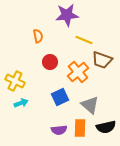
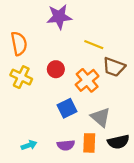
purple star: (67, 15) -> (59, 17), moved
orange semicircle: (38, 36) -> (19, 44), moved, size x1.5
yellow cross: (15, 81) -> (21, 77), moved
cyan arrow: (21, 103) -> (29, 145), moved

